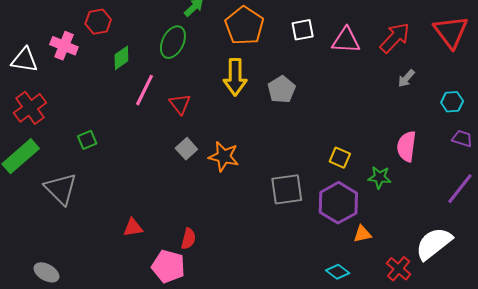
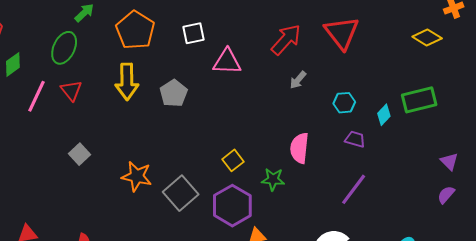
pink triangle: (346, 40) -> (227, 62), moved
red triangle: (180, 104) -> (71, 91), moved
orange star: (224, 156) -> (137, 176), moved
yellow square: (340, 158) -> (233, 160), turned 30
gray square: (287, 189) -> (181, 193), turned -32

